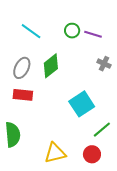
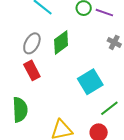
red rectangle: (23, 95) -> (32, 70), turned 54

